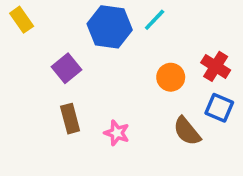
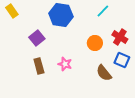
cyan line: (155, 20) -> (103, 11), moved
pink star: (117, 133) -> (65, 64), moved

